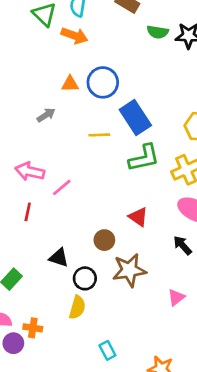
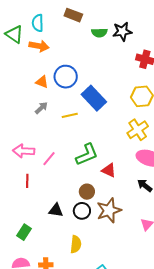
orange triangle: (70, 84) -> (42, 82), turned 32
gray arrow: (46, 115) -> (41, 108), moved
green L-shape: (144, 158) -> (87, 155), moved
black circle: (85, 278) -> (82, 211), moved

